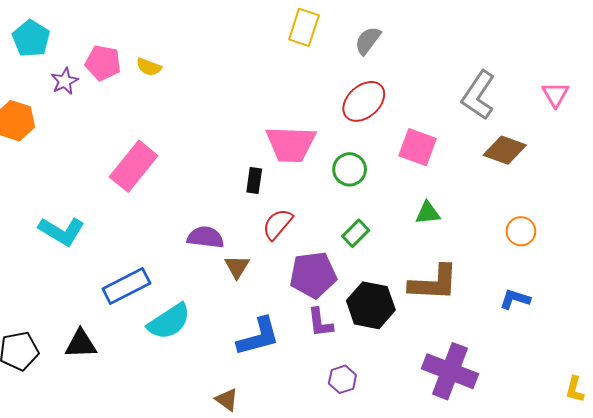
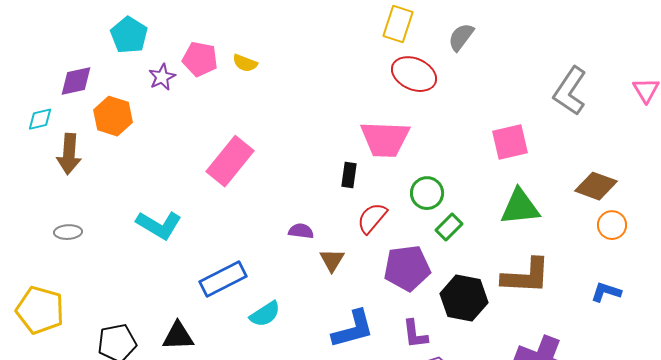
red ellipse: (364, 101) -> (414, 74), moved, turned 66
pink square: (418, 147) -> (510, 142), turned -33
brown diamond: (505, 150) -> (596, 186), moved
green circle: (350, 169) -> (427, 193), moved
green triangle: (428, 213) -> (520, 207), size x1.6
purple semicircle: (206, 237) -> (301, 231), size x0.7
cyan semicircle: (169, 322) -> (265, 314), size x0.7
purple L-shape: (320, 323) -> (415, 334), moved

